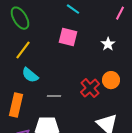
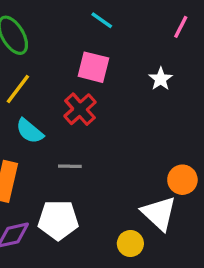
orange circle: (111, 80) -> (182, 180), moved
red cross: (90, 88) -> (80, 109), moved

